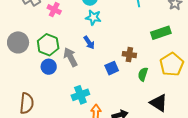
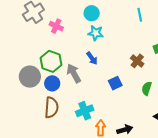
gray circle: (18, 42) -> (30, 77), moved
brown cross: (129, 55) -> (137, 61), moved, turned 32
brown semicircle: (27, 103) -> (51, 107), moved

